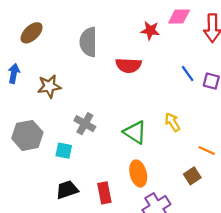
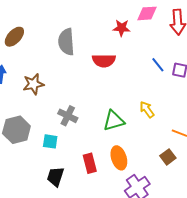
green triangle: (135, 132) -> (114, 121), turned -45
black trapezoid: (67, 190) -> (55, 177), turned -50
red rectangle: (104, 193) -> (90, 163), moved

